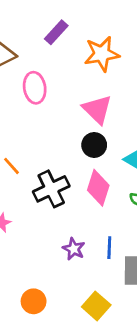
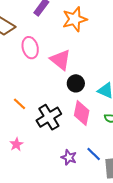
pink triangle: (97, 109) -> (60, 60), moved
blue line: (109, 248) -> (94, 154), turned -42

